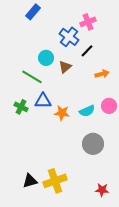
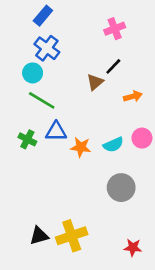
blue cross: (69, 37) -> (47, 48), moved
cyan circle: (46, 58) -> (33, 73), moved
brown triangle: (65, 67) -> (95, 82), moved

